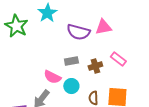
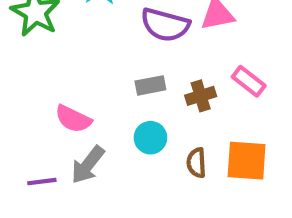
pink semicircle: (52, 77) -> (73, 119), moved

